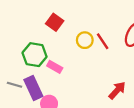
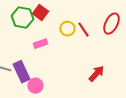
green hexagon: (35, 55) -> (22, 18), moved
pink rectangle: (55, 67) -> (40, 44), moved, turned -48

